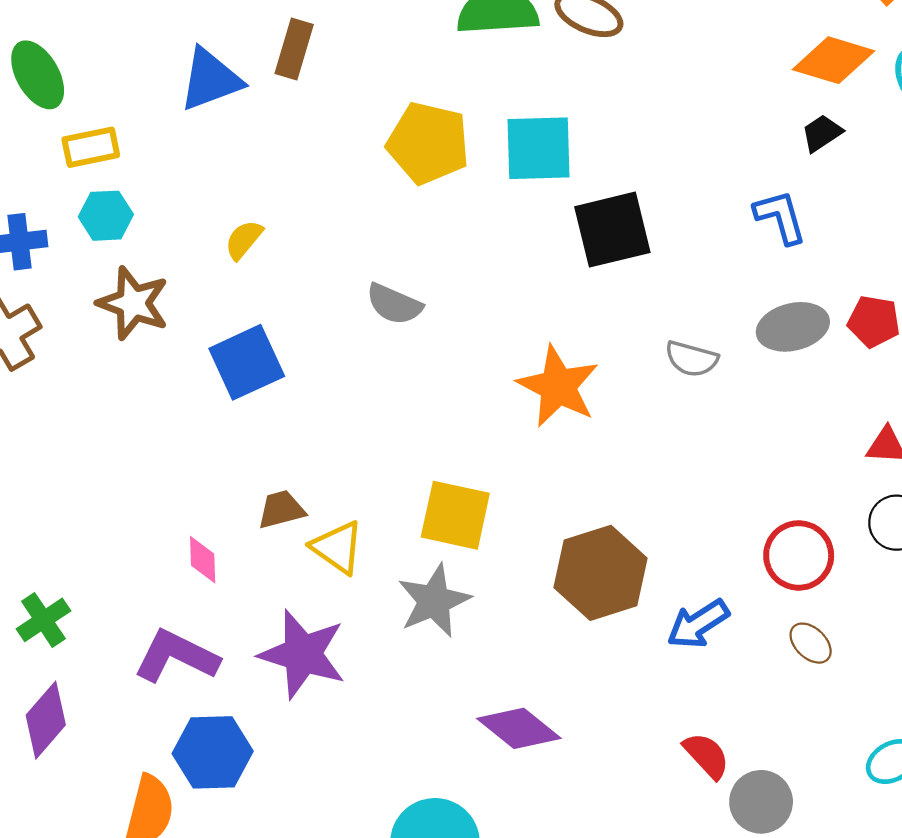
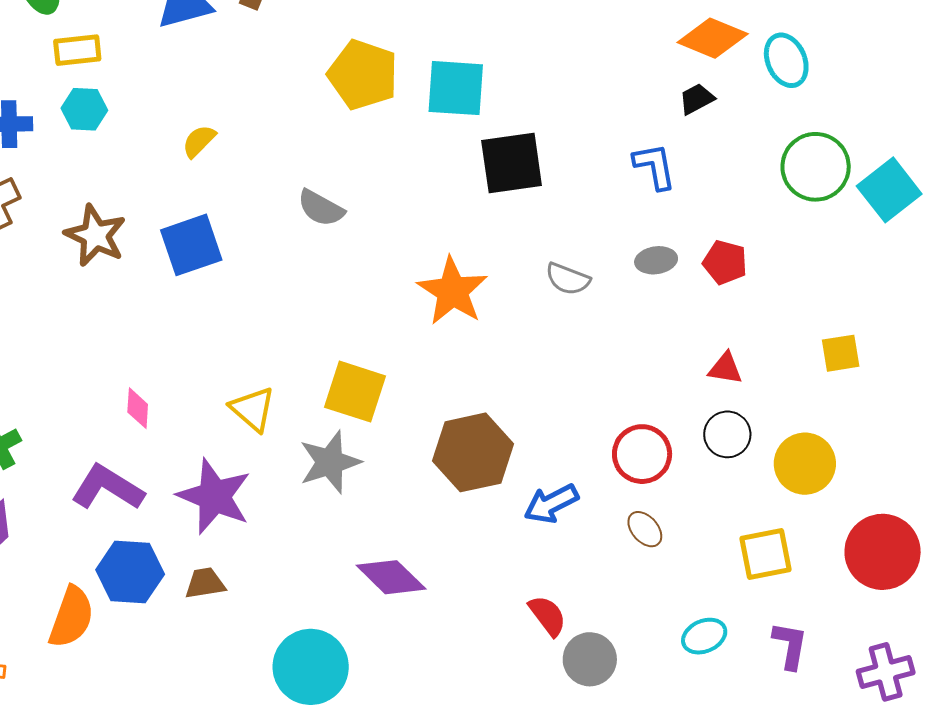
brown star: (133, 303) -> (95, 235), moved
gray ellipse: (793, 327) -> (656, 260), size x0.7
brown trapezoid: (281, 509) -> (205, 583), moved

